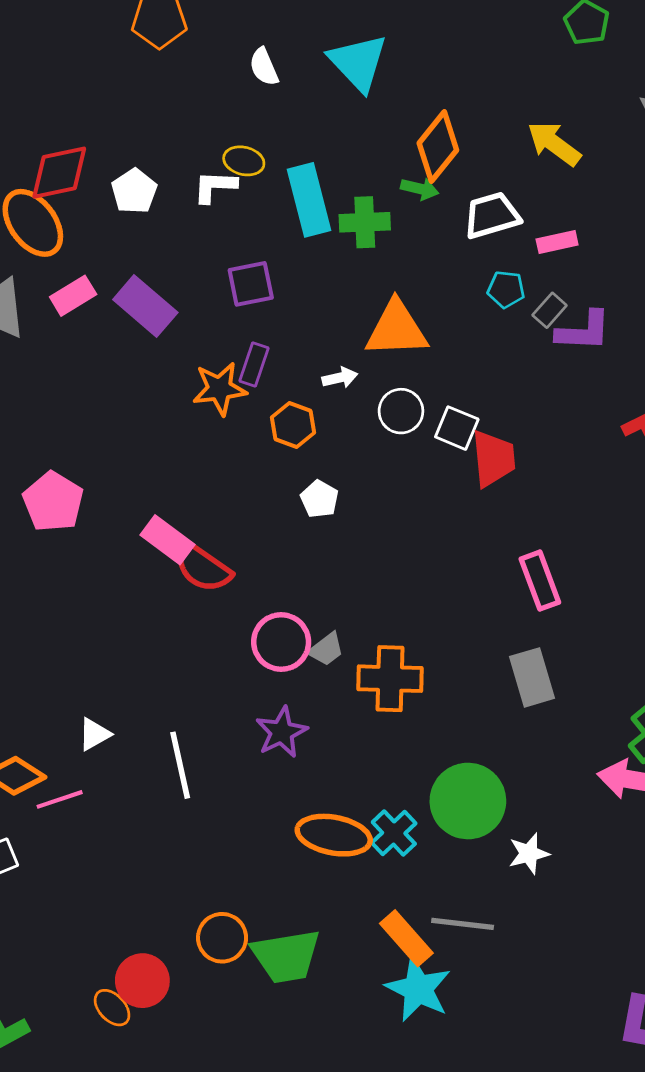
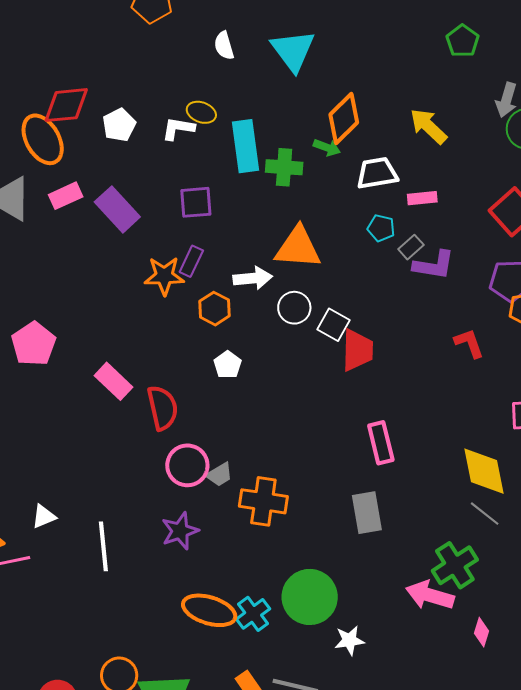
white arrow: (340, 378) -> (253, 278), size x1.5
red semicircle: (203, 567) -> (163, 408), moved, turned -144

